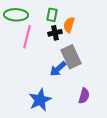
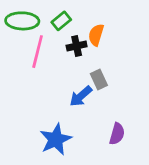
green rectangle: (52, 15) -> (61, 21), moved, turned 40
gray rectangle: (71, 57) -> (99, 79), size x0.6

